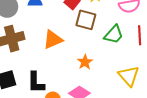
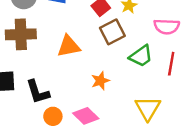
brown square: (86, 20) -> (112, 32), turned 35
black L-shape: (36, 82) -> (38, 92), turned -30

